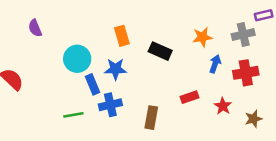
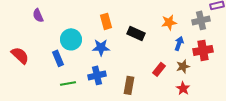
blue rectangle: (93, 84) -> (58, 58), moved
red rectangle: (190, 97) -> (159, 69), turned -32
red star: (223, 106) -> (183, 88), moved
brown star: (253, 119) -> (183, 66), moved

